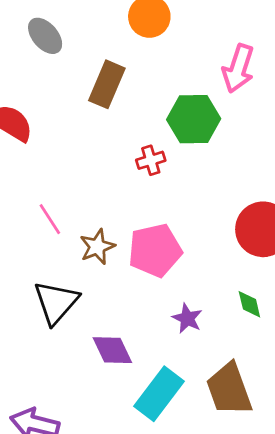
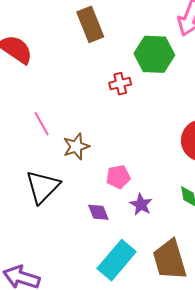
brown rectangle: (107, 84) -> (90, 24), turned -48
pink pentagon: (155, 250) -> (118, 177), moved, size x0.6
purple diamond: (112, 350) -> (98, 212), moved, size x0.7

